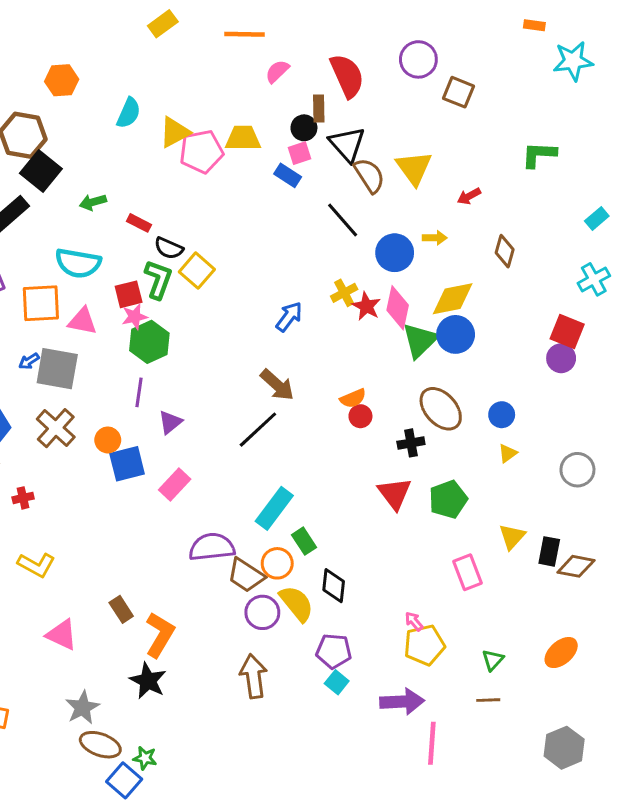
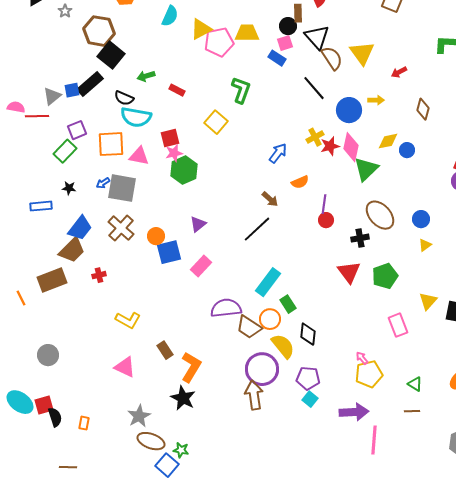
black semicircle: (169, 248) -> (124, 98), moved
green L-shape: (158, 279) -> (241, 90), moved
yellow diamond: (453, 299) -> (388, 141), size x0.7
red star: (366, 306) -> (330, 146), turned 30
blue circle: (456, 334) -> (407, 150), moved, size x0.6
brown arrow: (277, 385) -> (270, 199), size x0.7
purple line: (139, 392) -> (324, 204), moved
orange semicircle: (353, 398) -> (300, 182), moved
yellow L-shape: (36, 565) -> (128, 320), moved
purple circle: (262, 612) -> (262, 369), moved, size x1.4
green triangle: (493, 660) -> (415, 384), turned -42

